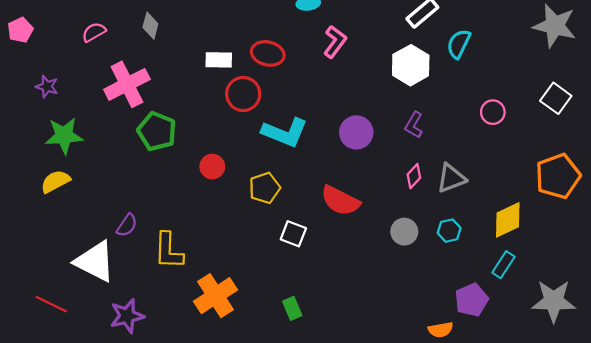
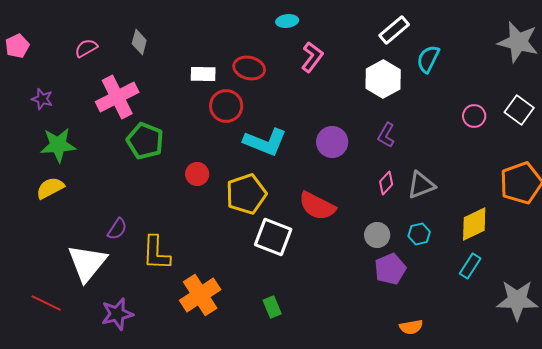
pink circle: (493, 112) -> (474, 116), moved
yellow pentagon: (265, 188) -> (246, 194), size x1.4
white square: (293, 234) -> (273, 237), size x1.5
white triangle: (95, 261) -> (87, 263), turned 42
purple pentagon: (471, 300) -> (390, 269), moved

